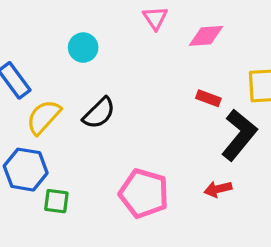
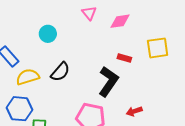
yellow semicircle: (44, 117) -> (28, 77), turned 35
black L-shape: (239, 135) -> (108, 82), moved

